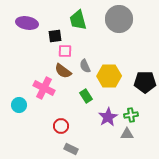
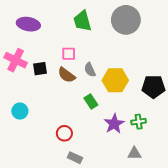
black square: (55, 36) -> (40, 69), moved
pink cross: (44, 88) -> (16, 60), moved
gray triangle: (127, 134) -> (134, 153), moved

